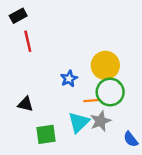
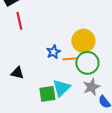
orange line: (92, 100) -> (69, 59), moved
gray star: (100, 121) -> (91, 87), moved
green square: (46, 134) -> (47, 94), moved

